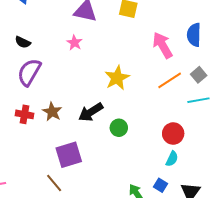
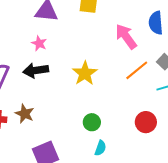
black arrow: (91, 112) -> (36, 70), moved, turned 30
cyan semicircle: (172, 159) -> (100, 148), moved

